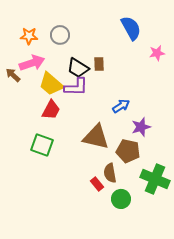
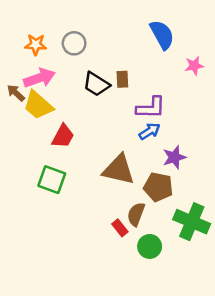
yellow trapezoid: (51, 84) -> (38, 105), moved
purple L-shape: (76, 87) -> (151, 108), moved
brown semicircle: (110, 173) -> (136, 214), turned 30

